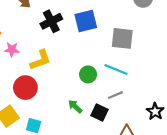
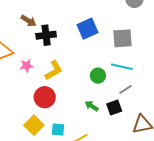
black cross: (51, 21) -> (46, 35), moved, turned 30
black square: (99, 112) -> (114, 107), turned -35

